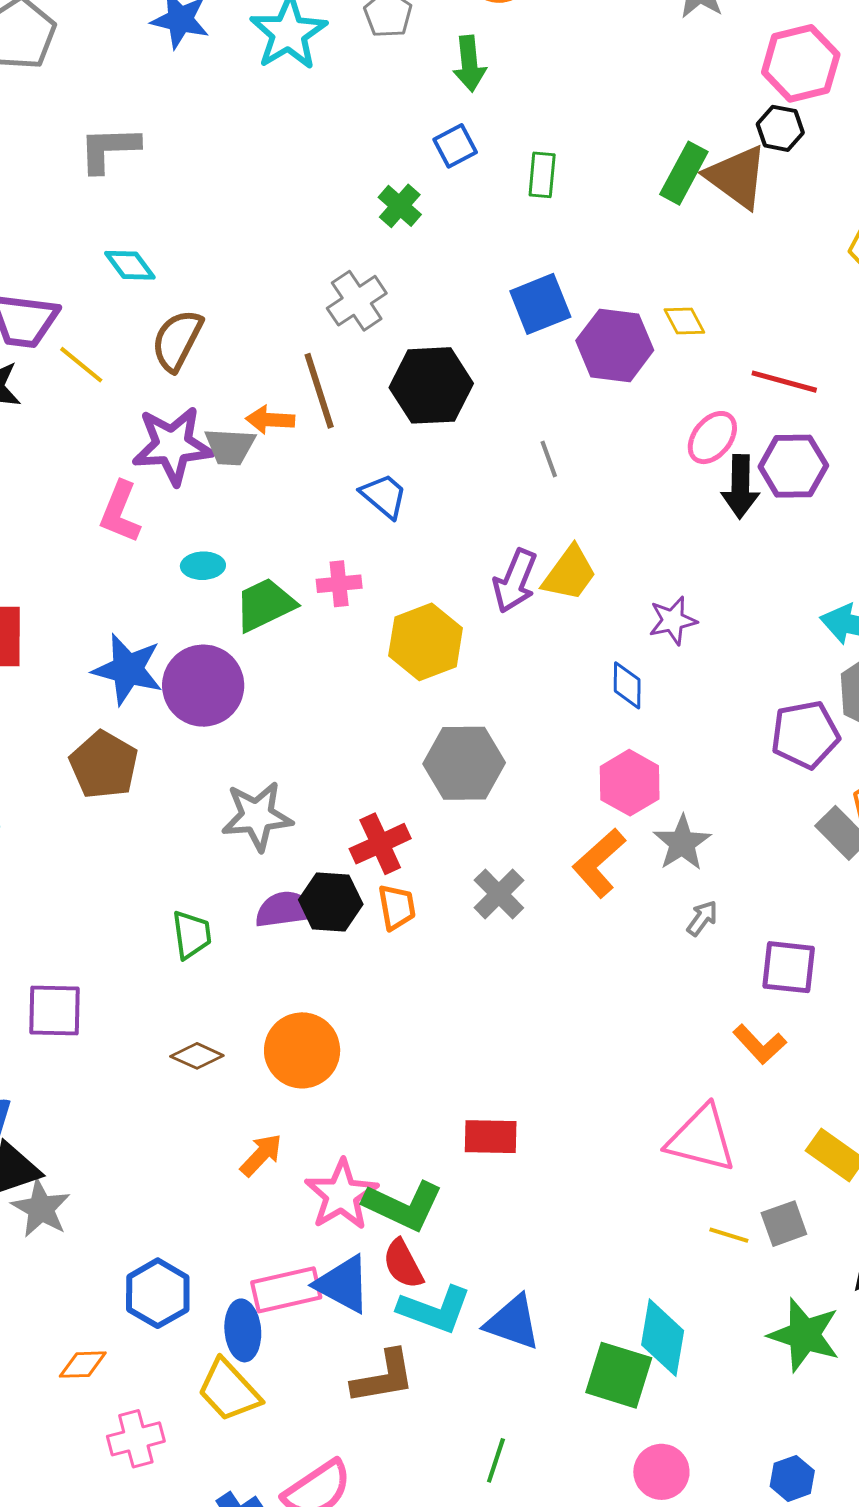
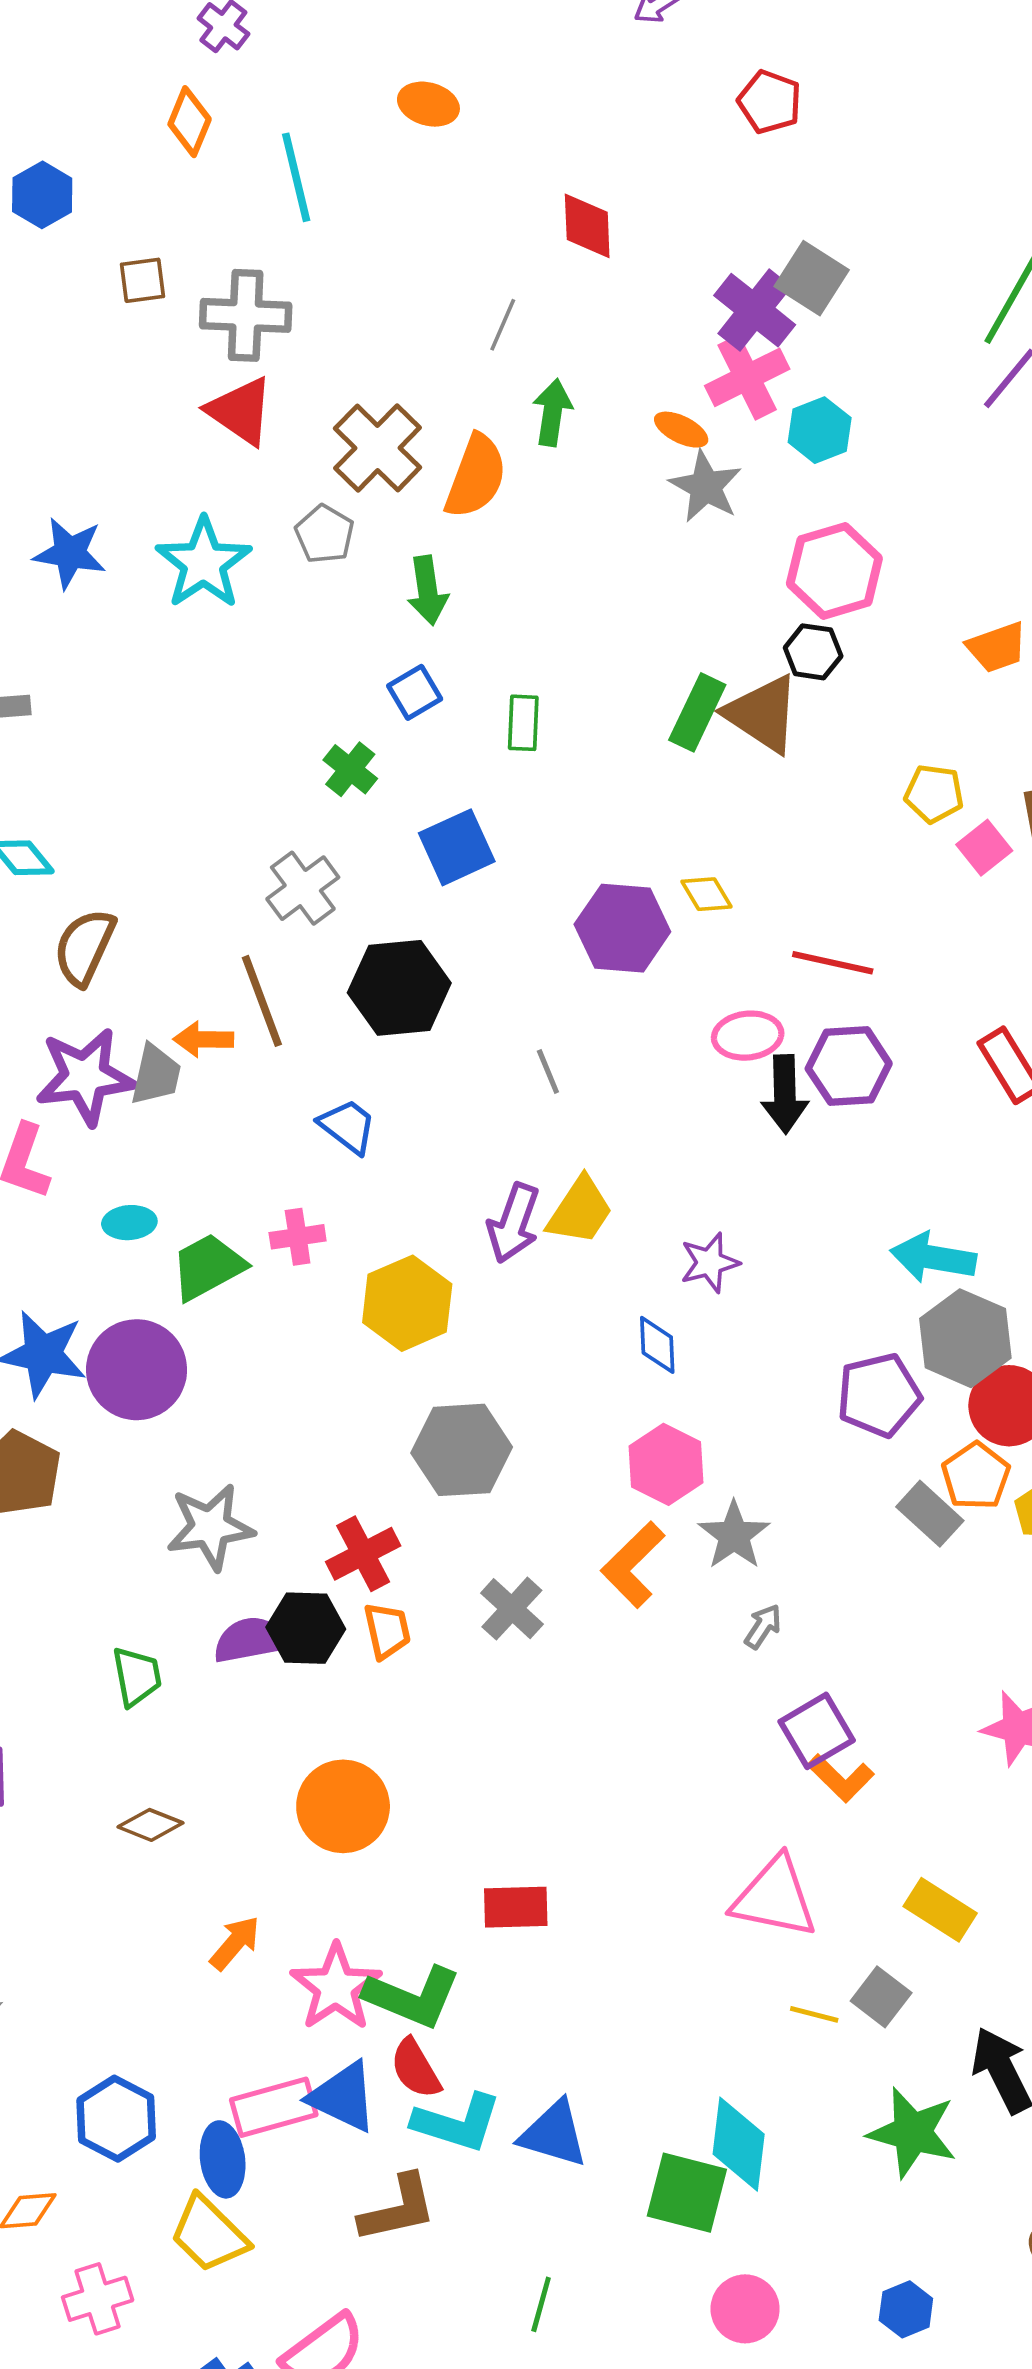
blue square: (540, 304) -> (457, 847), moved
pink ellipse: (712, 438) -> (748, 1036), turned 48
gray trapezoid: (230, 447) -> (156, 1075), turned -78
purple square: (789, 967) -> (817, 1731), moved, turned -34
orange circle: (302, 1050) -> (343, 1806), moved
gray square: (784, 1224) -> (881, 1997), turned -30

